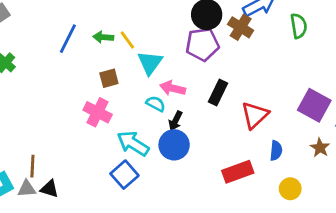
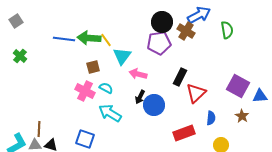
green arrow: (103, 37) -> (89, 38), size x1.6
blue line: (68, 39) -> (64, 39), turned 70
black rectangle: (218, 92) -> (180, 77), moved
cyan semicircle: (156, 104) -> (106, 88), moved
blue circle: (174, 145) -> (154, 105), moved
blue square: (124, 175) -> (85, 139), moved, turned -30

